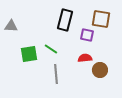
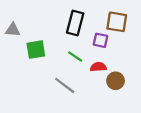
green line: (51, 49) -> (75, 56), moved
green square: (29, 54) -> (36, 50), moved
gray line: (56, 74) -> (65, 85), turned -48

